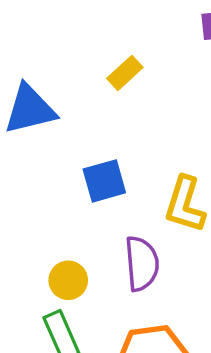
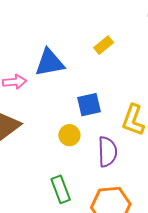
yellow circle: (68, 280) -> (69, 135), moved

